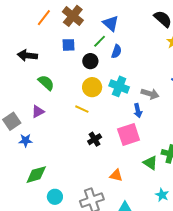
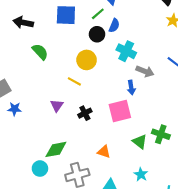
blue square: (69, 45) -> (66, 15), size x1.5
black circle: (90, 61) -> (97, 34), moved
cyan cross: (119, 86) -> (126, 51), moved
purple triangle: (38, 112) -> (57, 105), moved, turned -32
green diamond: (36, 175) -> (56, 149), moved
cyan star: (162, 195) -> (141, 174), moved

